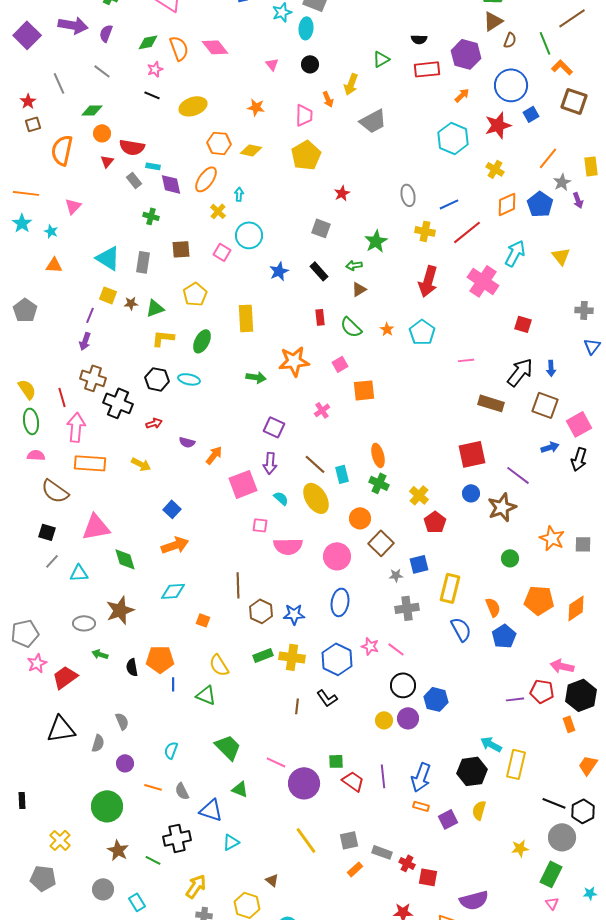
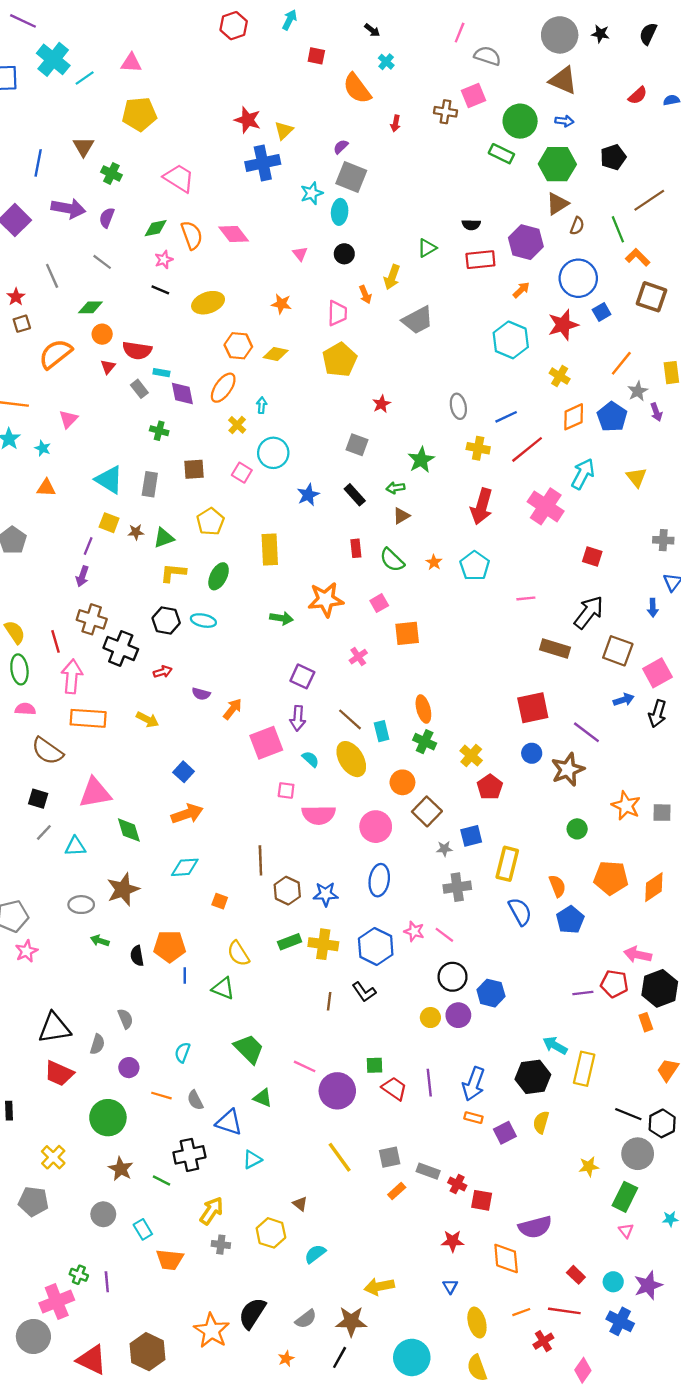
orange semicircle: (62, 150) -> (56, 354), turned 40
blue arrow: (551, 368) -> (653, 608), moved
red trapezoid: (65, 677) -> (59, 1073), moved, turned -120

